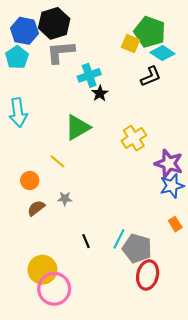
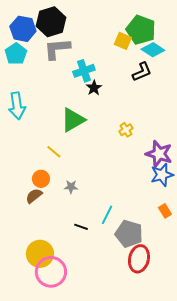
yellow cross: (134, 138) -> (126, 130), size x0.6
orange circle: (30, 180) -> (41, 179), moved
gray star: (65, 199) -> (71, 187), moved
cyan line: (119, 239) -> (107, 215), moved
black line: (86, 241) -> (81, 227), turned -48

